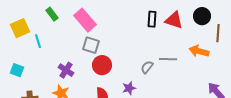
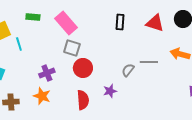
green rectangle: (52, 14) -> (33, 17), turned -48
black rectangle: (152, 19) -> (120, 22), moved
purple cross: (66, 70) -> (47, 73), turned 35

